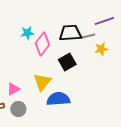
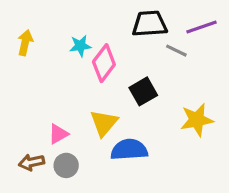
black trapezoid: (70, 33) -> (150, 24), moved
gray line: (88, 36) -> (176, 51), turned 40
yellow star: (101, 49) -> (197, 120), moved, size x1.5

